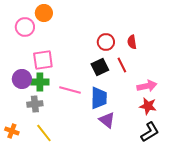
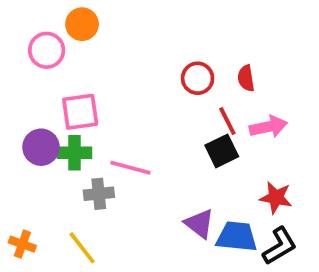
black square: (100, 67) -> (222, 151), moved
pink arrow: (147, 86) -> (268, 127), moved
blue trapezoid: (99, 98) -> (237, 237), moved, turned -85
gray cross: (35, 104) -> (99, 194), moved

